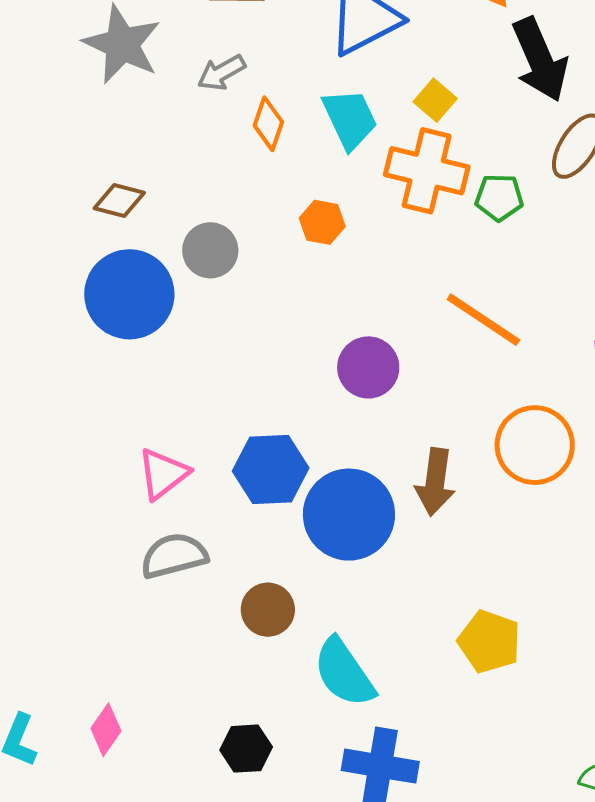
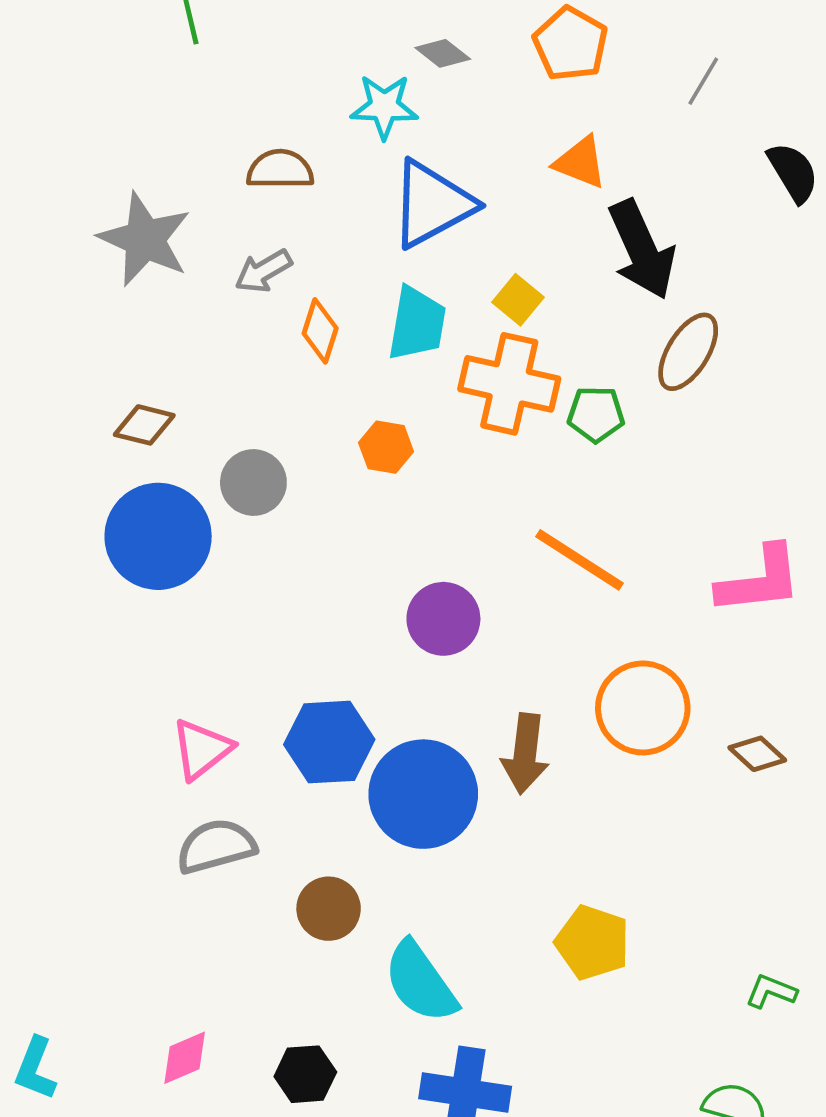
cyan trapezoid: (350, 119) -> (417, 324), turned 36
pink diamond: (106, 730) -> (185, 1058), moved, turned 33

